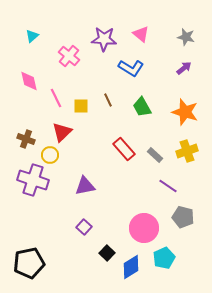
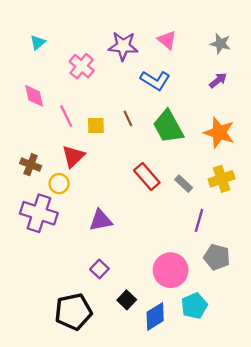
green trapezoid: (142, 107) -> (168, 127), size x1.4
purple line: (168, 186) -> (199, 220), turned 72
black pentagon: (29, 263) -> (73, 312), moved

